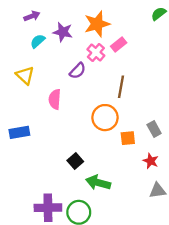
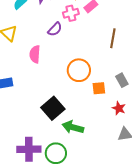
pink cross: (96, 53) -> (71, 13), turned 35
brown line: (121, 87) -> (113, 38), moved
black square: (75, 161) -> (53, 108), size x1.6

